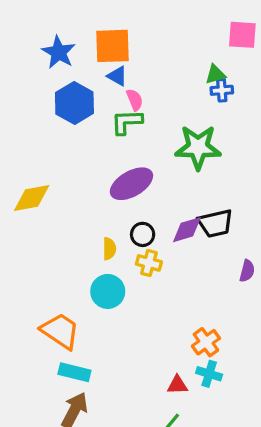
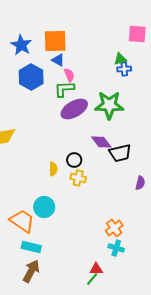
purple ellipse: (131, 184) -> (74, 109), moved
purple diamond: (187, 230) -> (101, 142), moved, turned 70
cyan circle: (108, 291) -> (44, 207), moved
red triangle: (177, 385) -> (96, 269), moved

